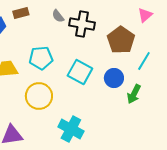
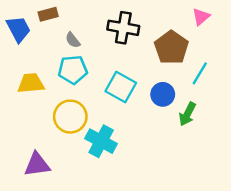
gray semicircle: (58, 16) -> (73, 40), moved
cyan cross: (71, 129) -> (101, 141), moved

